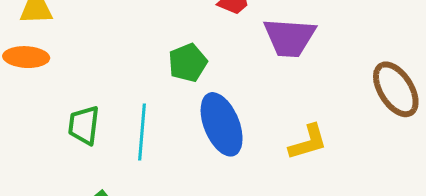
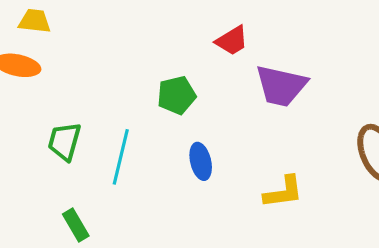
blue ellipse: (222, 124) -> (201, 161), size x0.6

